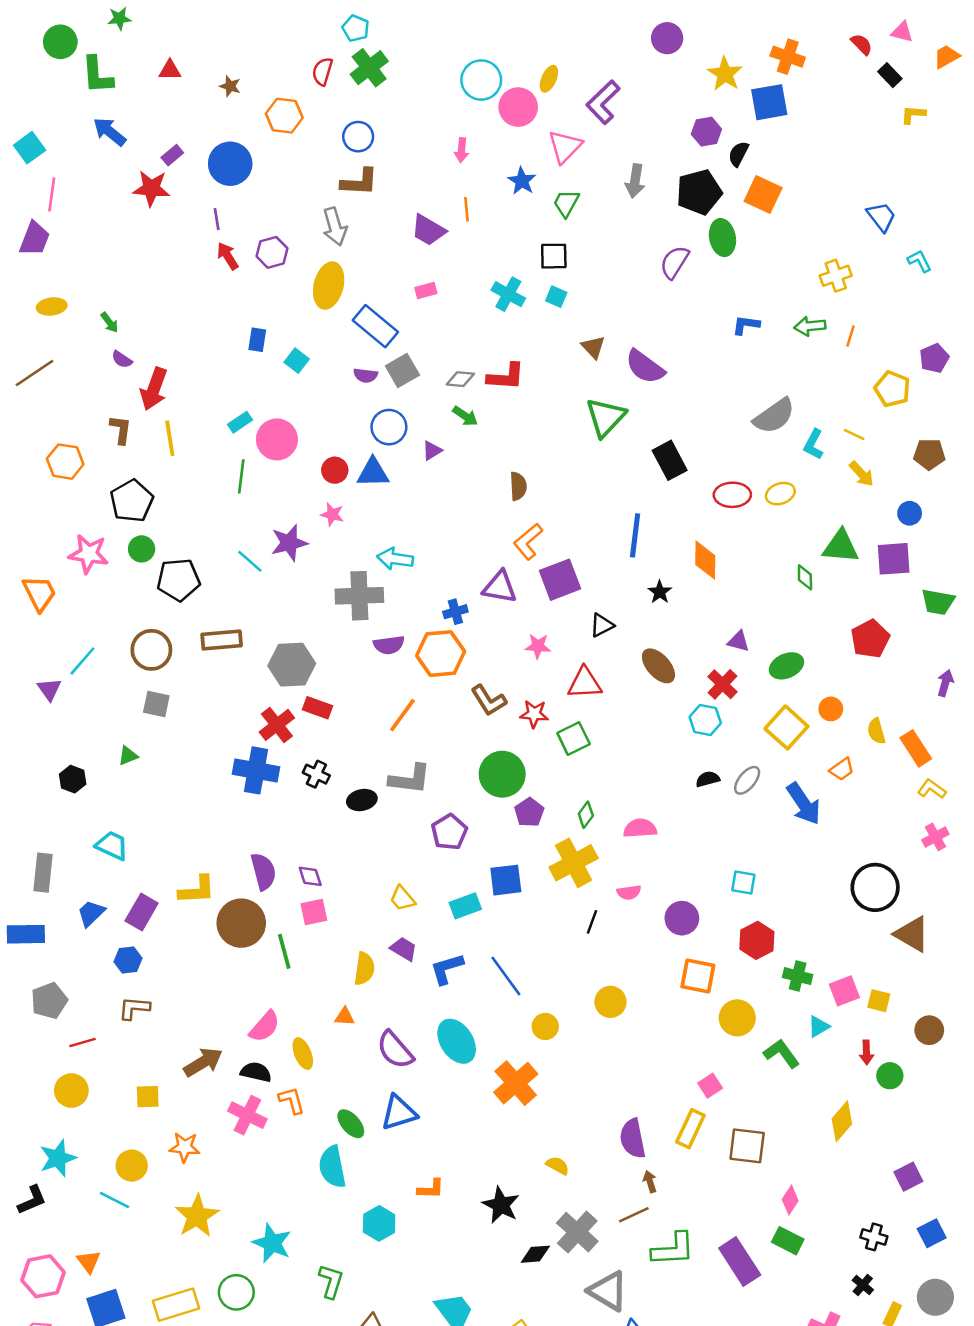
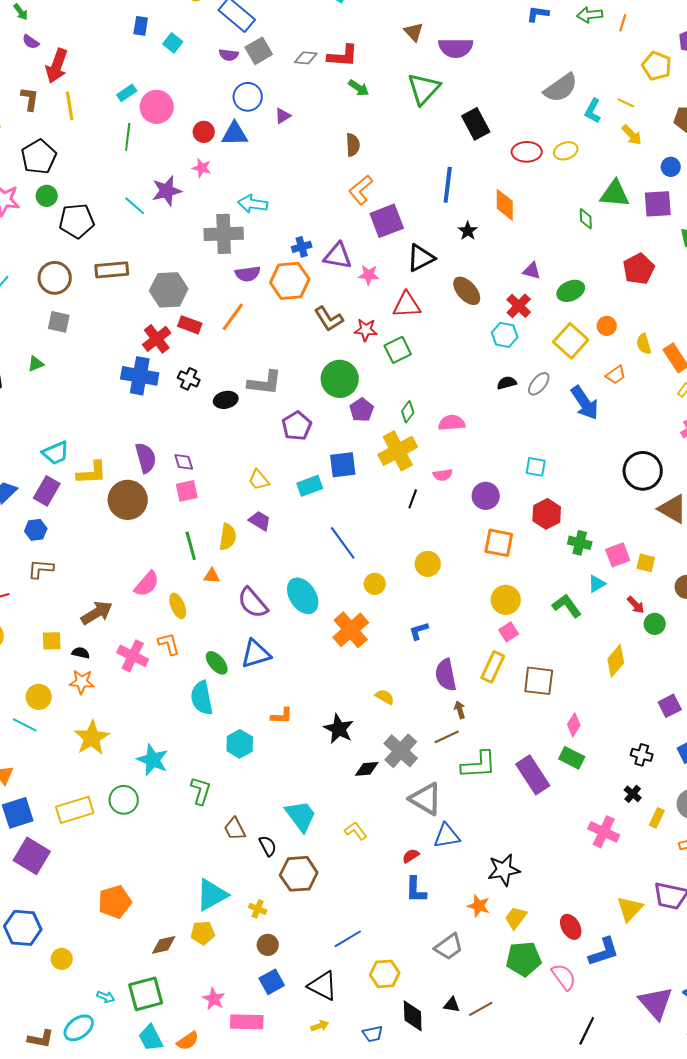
purple semicircle: (645, 367) -> (456, 48), turned -36
green arrow: (465, 416) -> (359, 88), moved
purple triangle: (500, 587) -> (338, 256), moved
black triangle: (602, 625) -> (421, 258), size x1.4
orange line: (402, 715) -> (233, 317), moved
cyan trapezoid: (112, 846) -> (56, 453), moved, turned 132
green line: (284, 951) -> (191, 546), moved
blue L-shape: (447, 969) -> (419, 631), moved, size x0.7
yellow circle: (737, 1018) -> (506, 600), moved
red arrow: (866, 1052) -> (636, 605), turned -42
black semicircle: (256, 1072) -> (81, 653), moved, size x0.7

